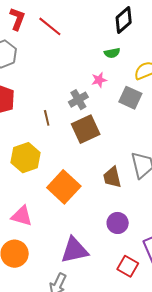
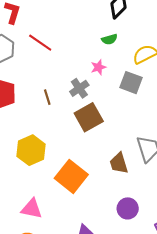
red line: (50, 26) -> (40, 43), moved
brown line: (47, 118) -> (47, 97), moved

